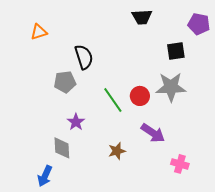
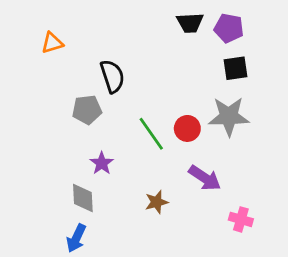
purple pentagon: (199, 24) -> (229, 28), moved
blue arrow: (45, 176) -> (76, 238), moved

